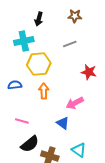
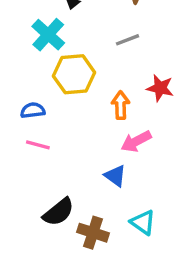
cyan cross: (24, 41) -> (48, 35), turned -36
orange arrow: (44, 91) -> (121, 105), moved
pink line: (22, 121) -> (38, 145), moved

